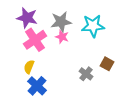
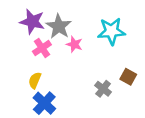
gray star: (61, 22) -> (59, 26), moved, turned -30
pink cross: (35, 40) -> (42, 48), size x0.7

